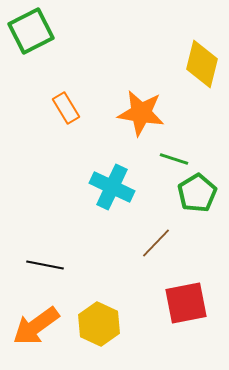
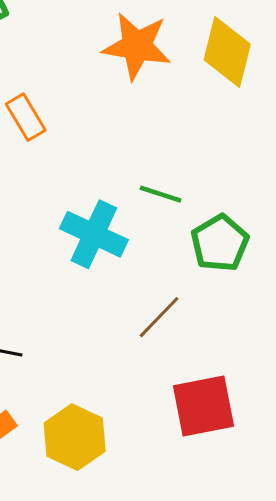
orange star: (141, 113) -> (137, 46), moved
green line: (174, 159) -> (161, 194), moved

